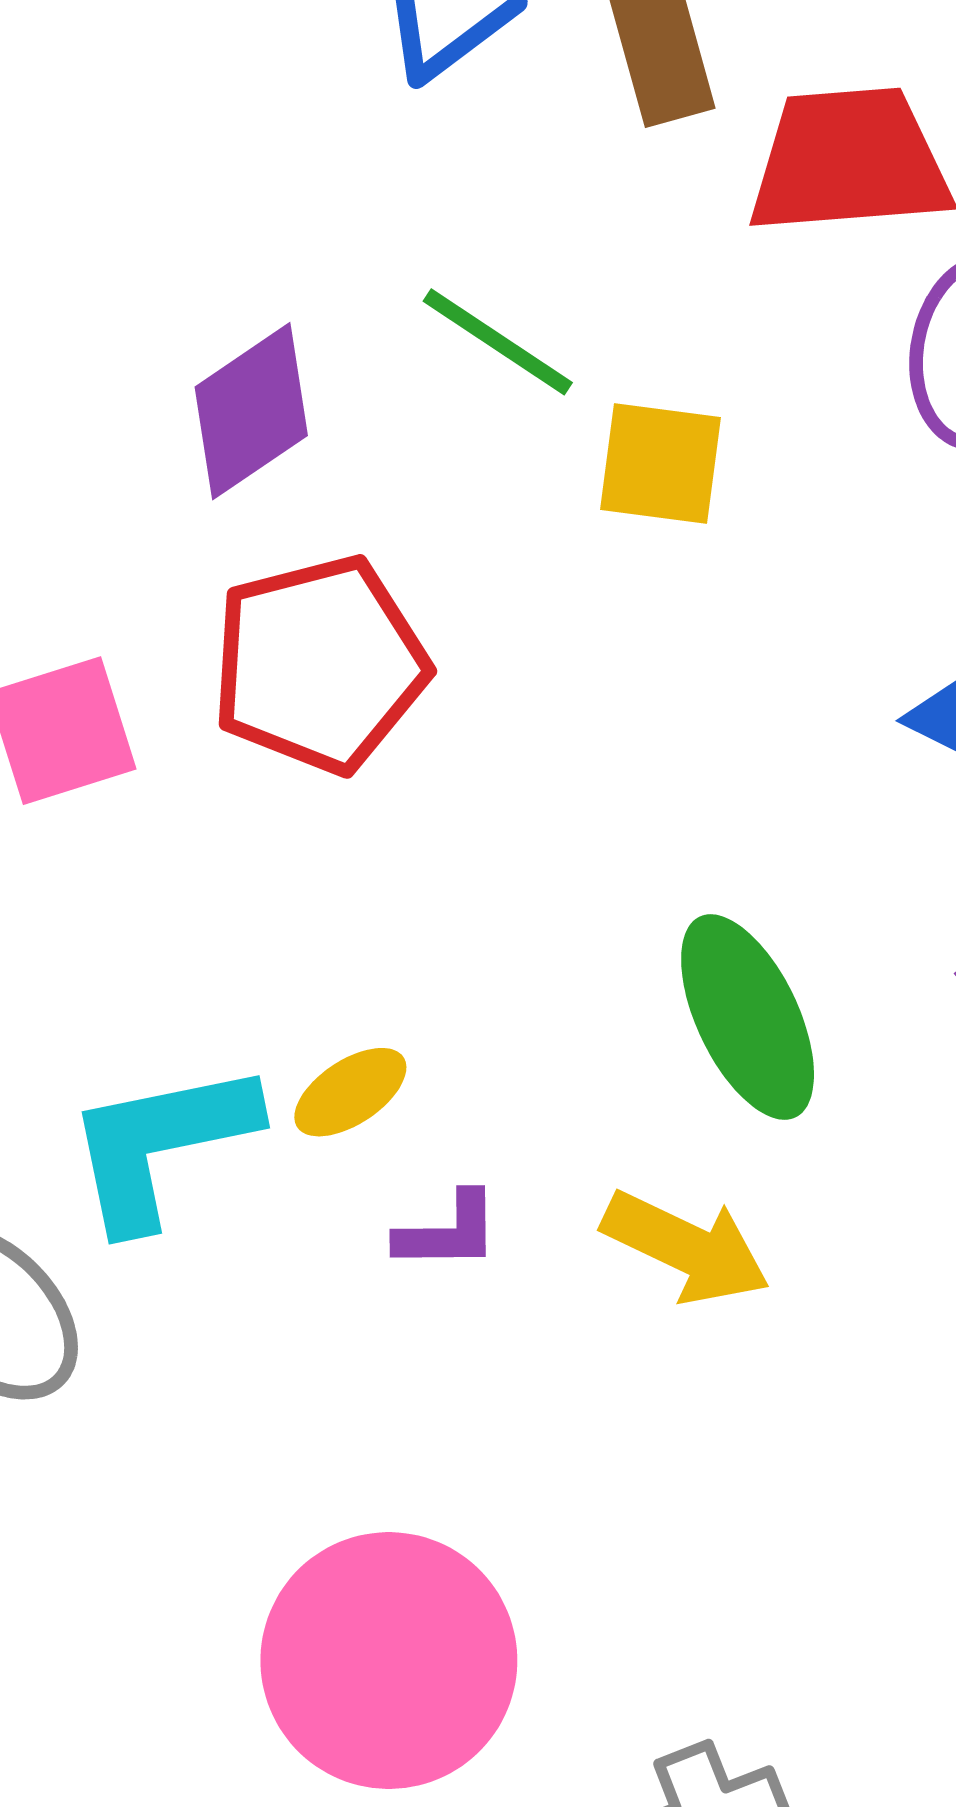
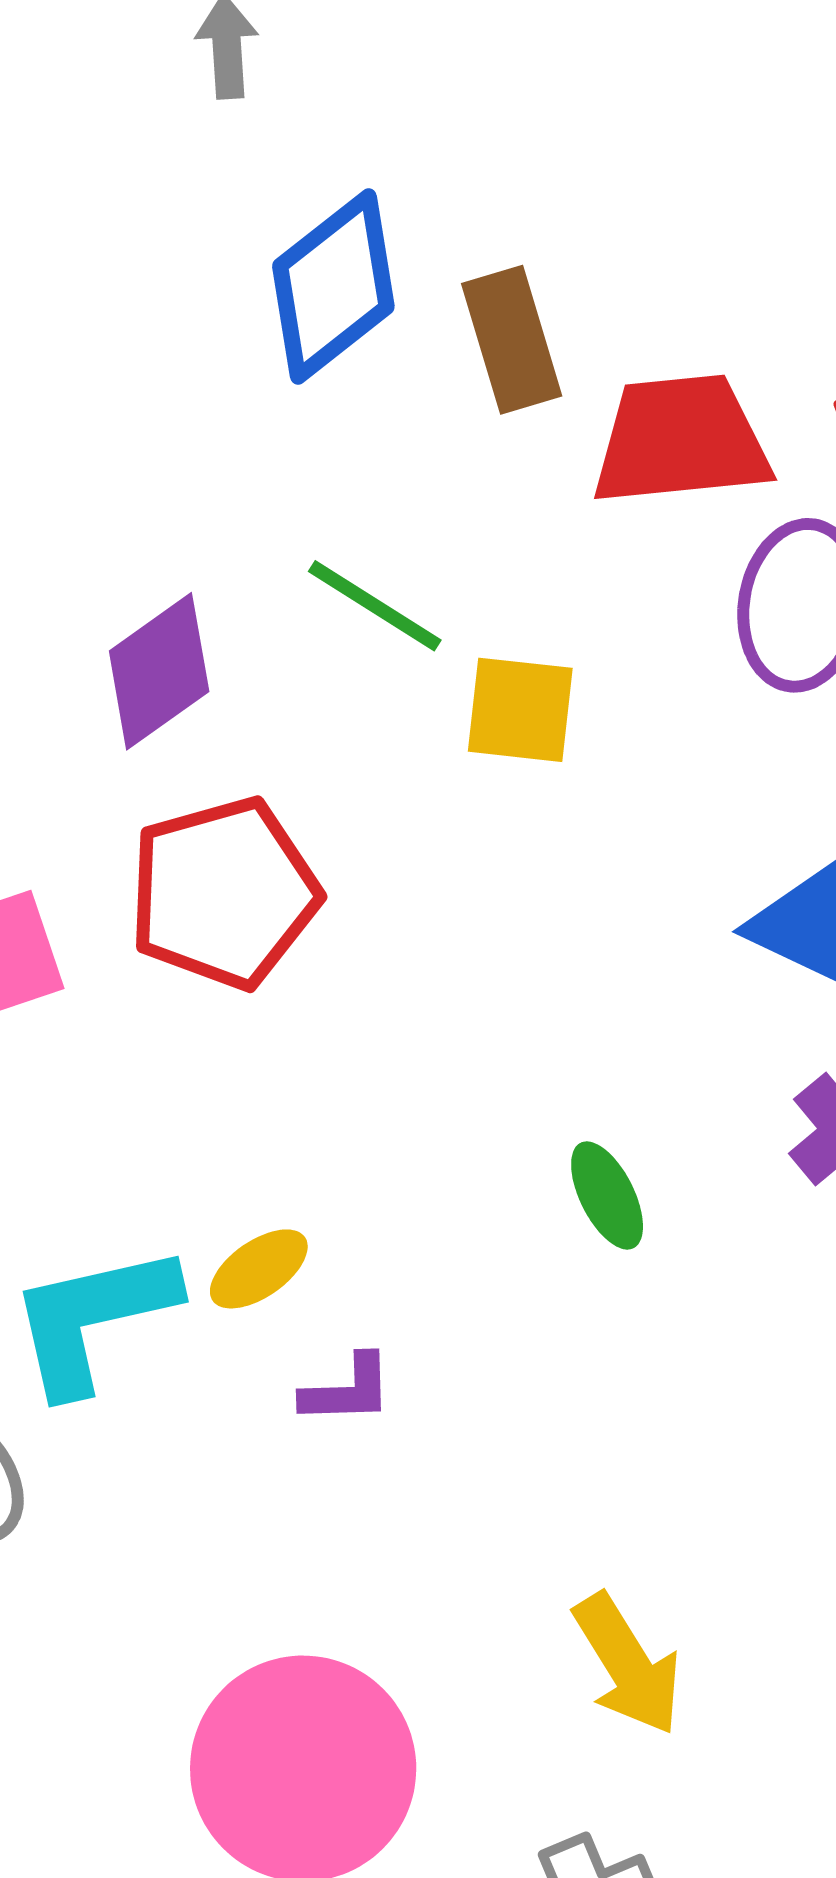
green ellipse: (748, 1017) -> (607, 1195), size x0.6
yellow arrow: (686, 1247) -> (628, 1664), moved, turned 34

